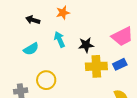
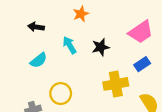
orange star: (63, 13) -> (81, 14), moved
yellow cross: (96, 66) -> (116, 84), moved

